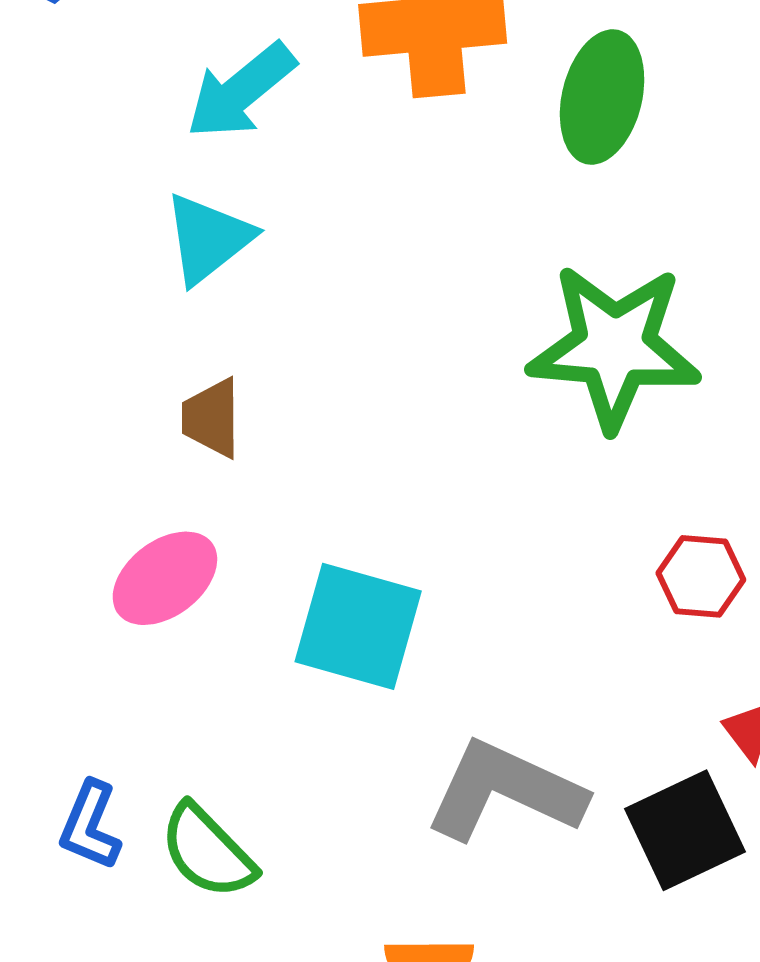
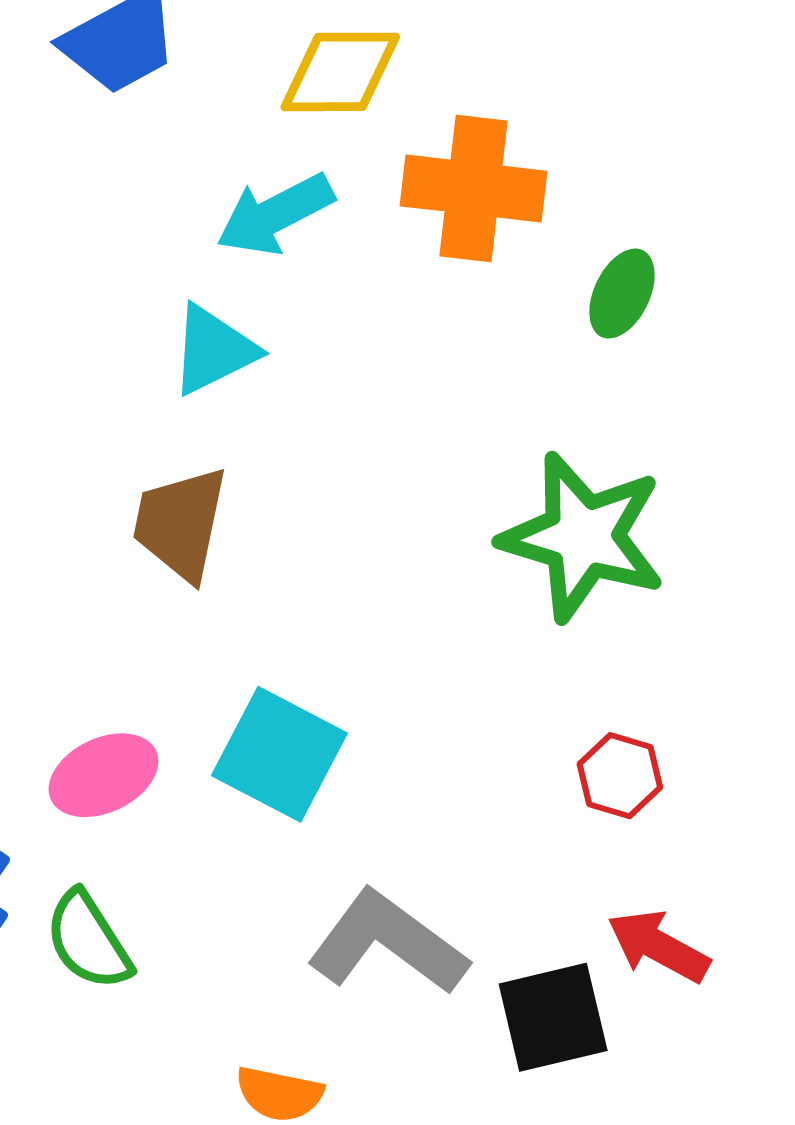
green ellipse: (602, 97) -> (622, 294), size x0.7
brown trapezoid: (212, 418) -> (180, 524), size x1.5
pink ellipse: (165, 578) -> (103, 775), moved

